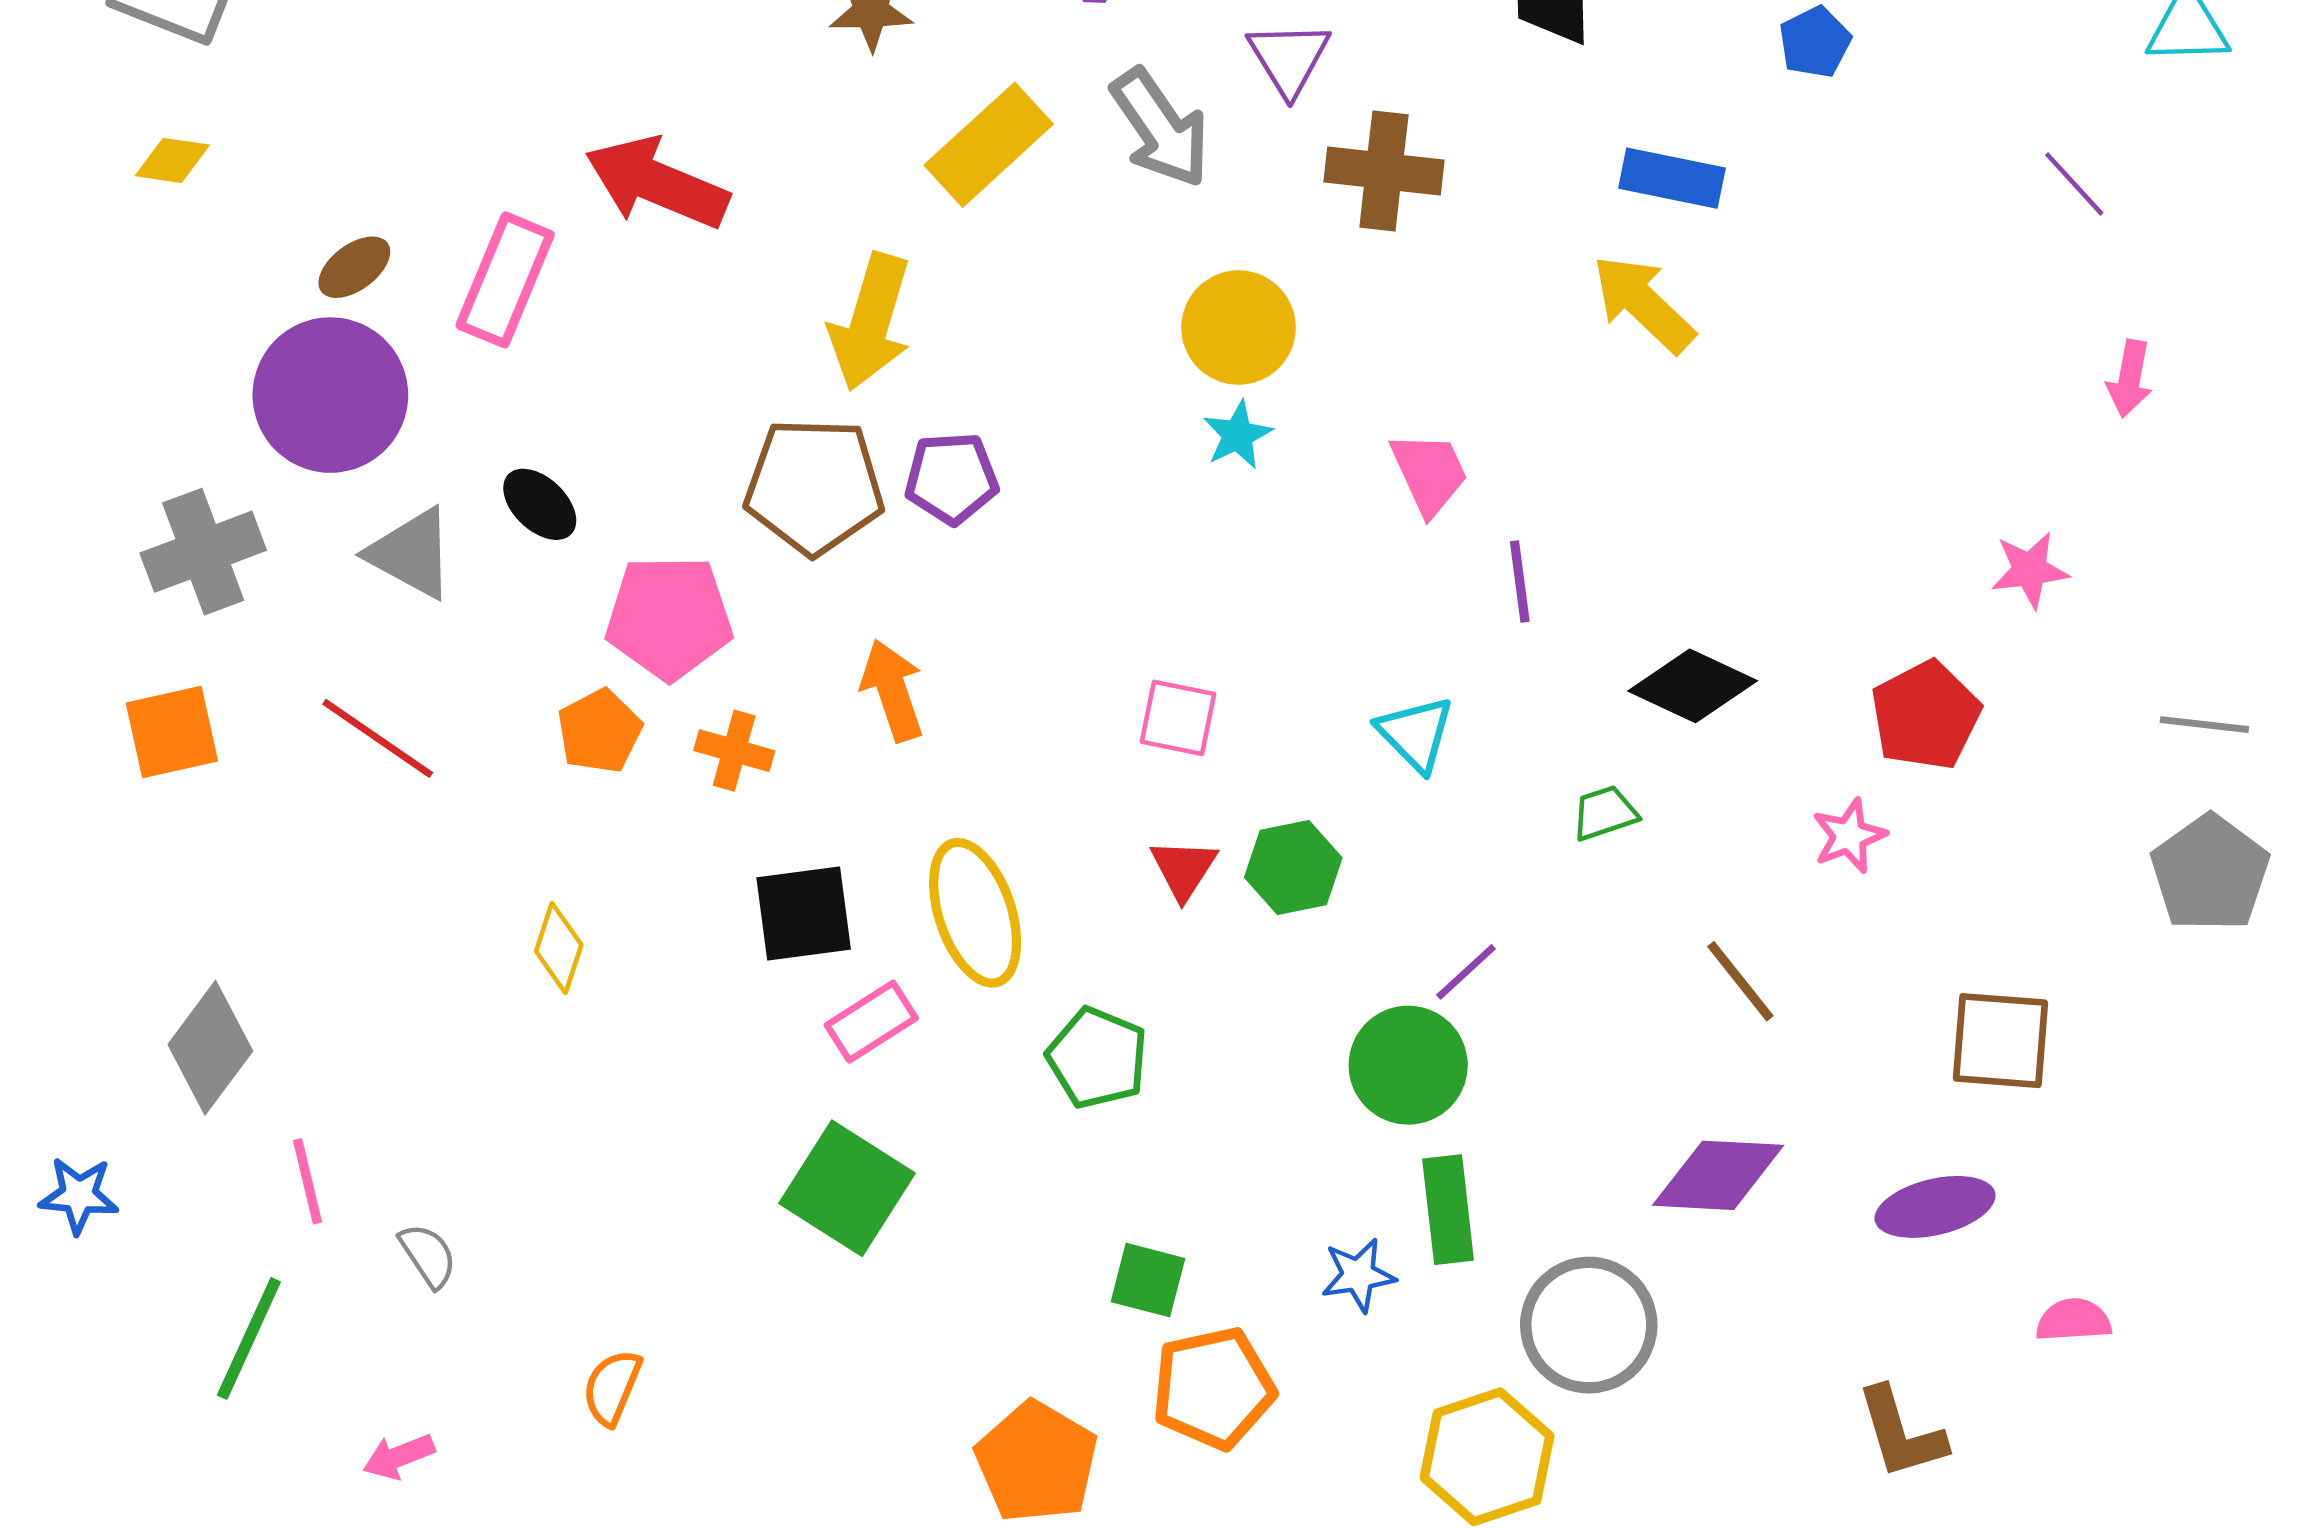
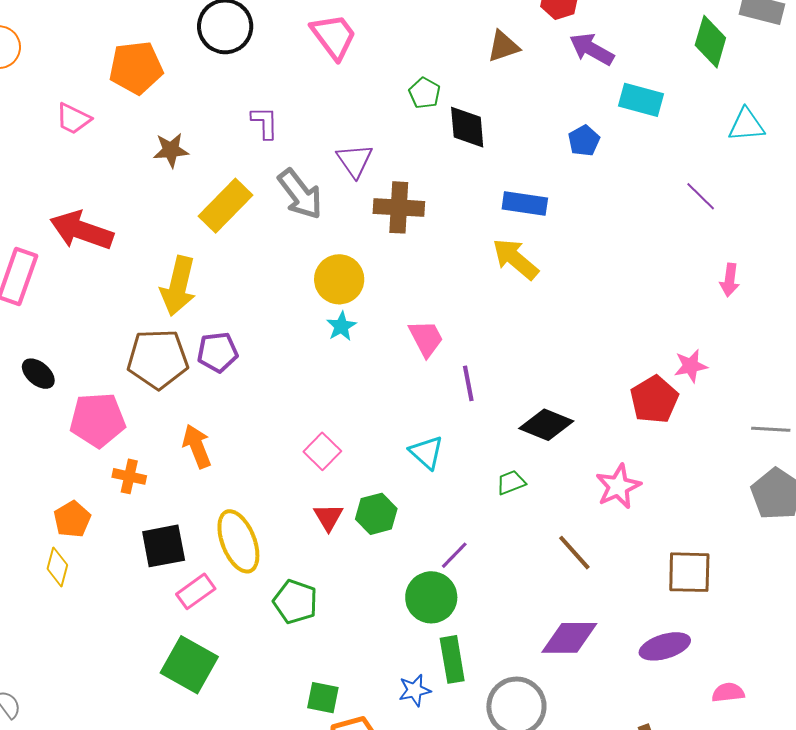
red pentagon: (1926, 715) -> (654, 400), moved
pink square: (1178, 718) -> (322, 451), turned 36
orange pentagon: (599, 731) -> (72, 519), moved
pink star: (1849, 836) -> (618, 486), size x1.4

